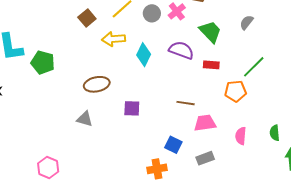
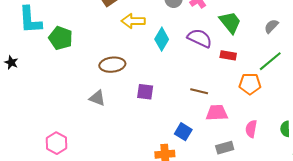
gray semicircle: (247, 22) -> (271, 26), moved
gray rectangle: (205, 158) -> (225, 148), moved

